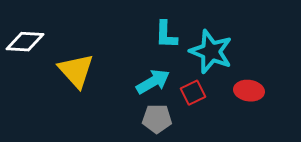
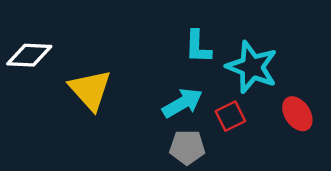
red ellipse: (249, 91) -> (297, 114), turned 48

